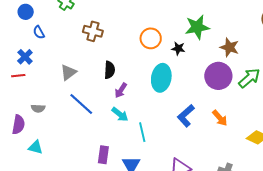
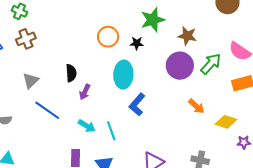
brown cross: (93, 31) -> (26, 39), moved, turned -30
cyan arrow: (120, 114) -> (87, 126), moved
blue L-shape: (186, 116) -> (137, 104), moved
orange arrow: (220, 118) -> (196, 106), moved

